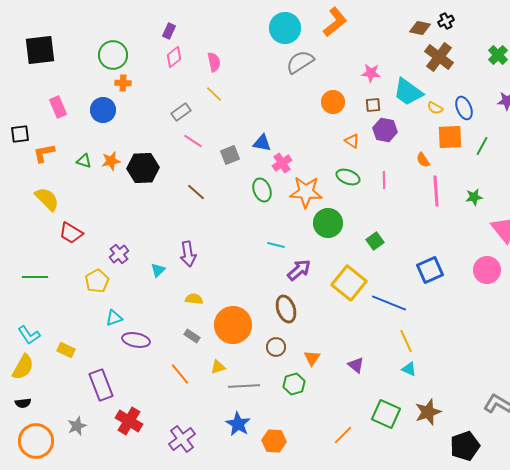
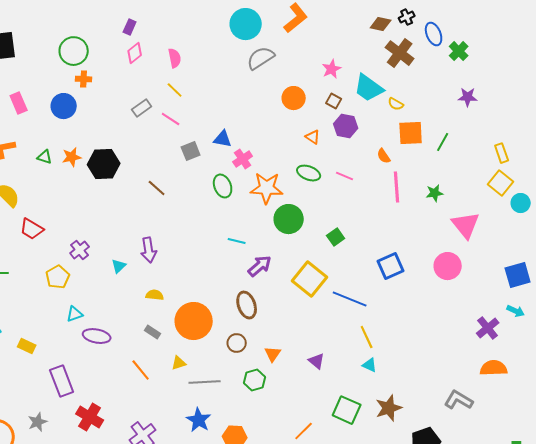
pink star: (371, 73) -> (332, 69), turned -30
brown square: (373, 105) -> (334, 101), turned 35
blue ellipse: (464, 108) -> (434, 34), moved
pink line: (193, 141) -> (171, 119), moved
pink line: (384, 180) -> (345, 176), turned -66

